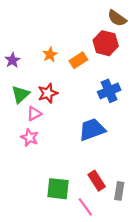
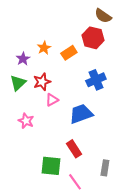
purple star: (13, 60) -> (23, 59), moved
pink triangle: (34, 114) -> (52, 100), moved
red rectangle: (97, 181) -> (74, 149), moved

